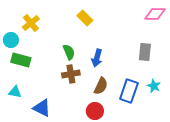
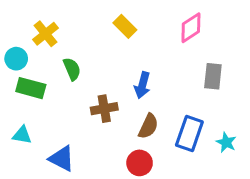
pink diamond: (155, 14) -> (191, 28), moved, turned -35
green semicircle: (69, 52) -> (72, 69), moved
cyan star: (154, 86) -> (226, 142), moved

